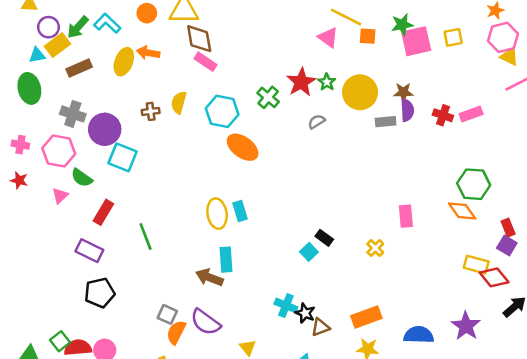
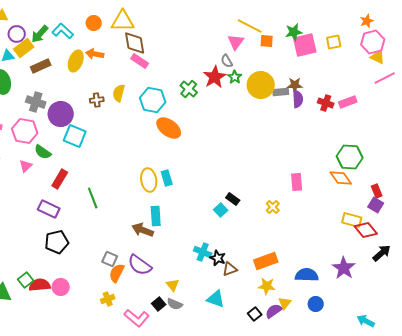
pink triangle: (328, 37) -> (236, 42), turned 30
gray semicircle: (317, 122) -> (227, 61), moved, turned -88
gray rectangle: (386, 122) -> (281, 92), moved

